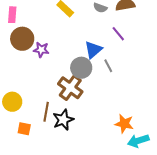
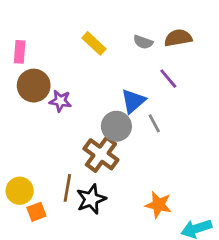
yellow circle: (12, 102) -> (20, 191), moved
orange star: (124, 124) -> (158, 205), moved
orange square: (24, 129) -> (36, 212), turned -32

